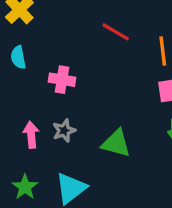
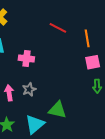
green triangle: (116, 143) -> (57, 110), moved

